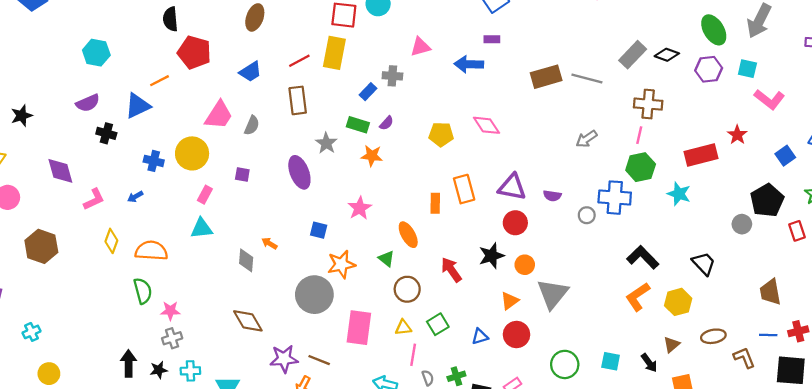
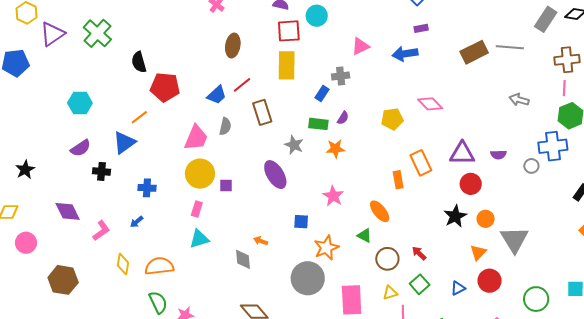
brown ellipse: (255, 17) -> (233, 46), moved
red line: (299, 61) -> (242, 85), moved
gray semicircle: (252, 125) -> (225, 126), moved
gray arrow: (586, 139) -> (519, 100), turned 60
yellow circle: (192, 153) -> (200, 174), moved
red arrow: (451, 270) -> (419, 253), moved, size x0.7

